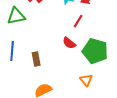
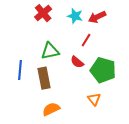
green triangle: (16, 16) -> (50, 51), moved
brown rectangle: (36, 59) -> (44, 78), size x1.5

